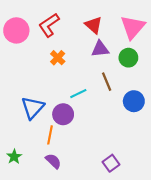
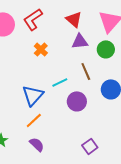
blue triangle: (33, 108) -> (33, 95), moved
purple circle: (63, 114) -> (77, 101), moved
orange line: (50, 135) -> (34, 120), turned 36

